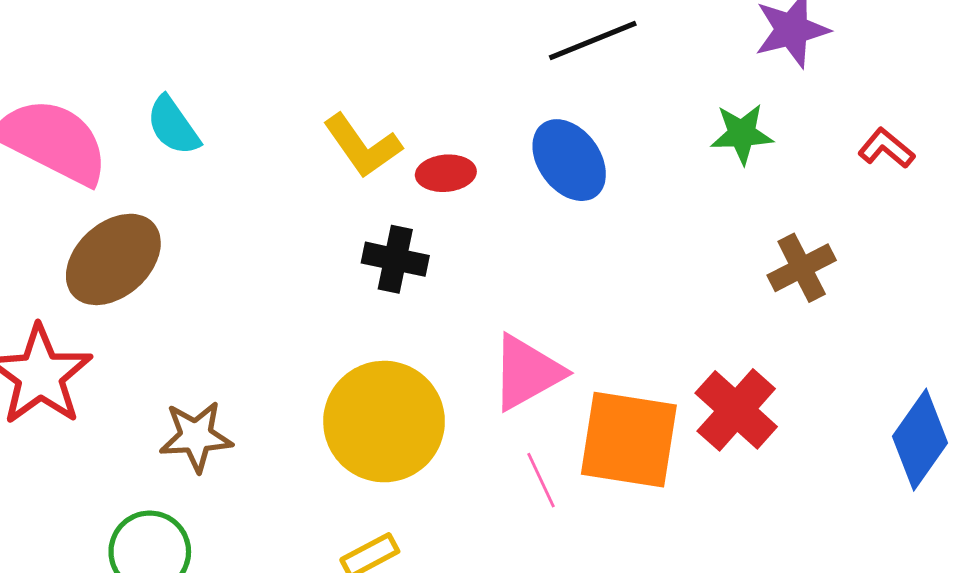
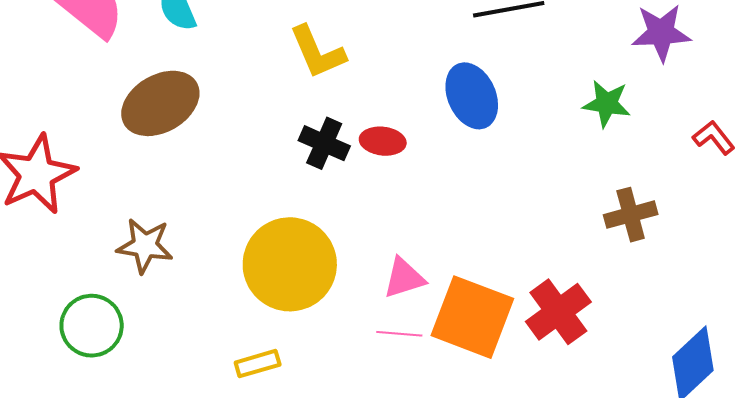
red ellipse: (446, 173) -> (383, 141), moved
brown ellipse: (113, 259) -> (160, 103), moved
pink triangle: (527, 372) -> (404, 278), moved, size x0.7
pink line: (541, 480) -> (399, 334), turned -72

